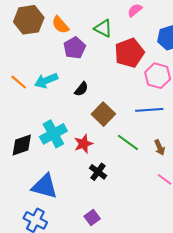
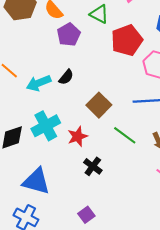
cyan arrow: (46, 81) -> (39, 83), moved
black semicircle: (81, 89) -> (66, 77), moved

